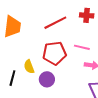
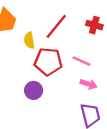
red line: (55, 23) -> (56, 26), turned -35
yellow semicircle: (29, 67) -> (29, 40), moved

